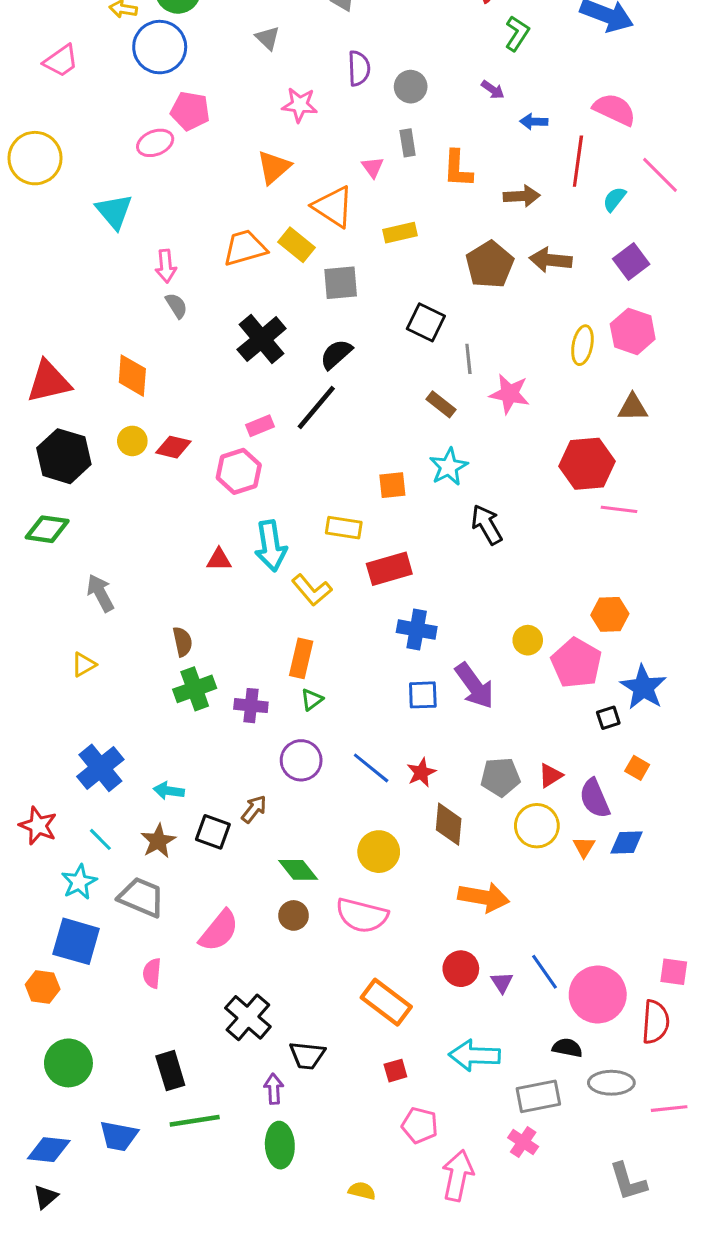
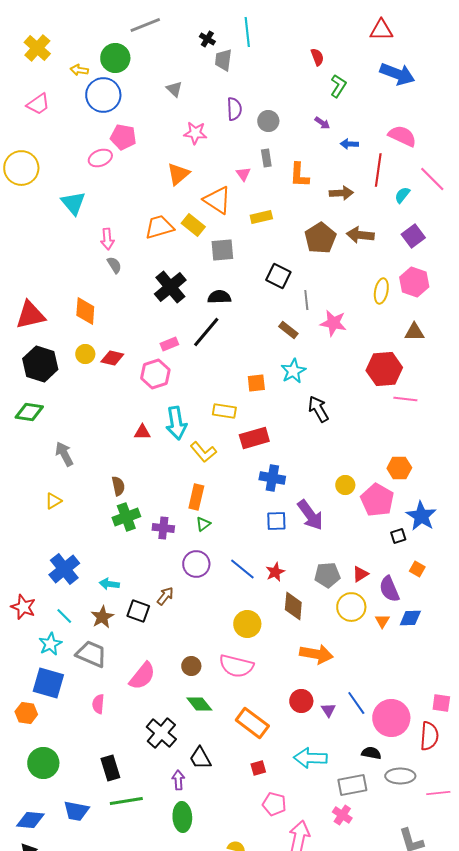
black semicircle: (336, 354) -> (219, 297), turned 40
green diamond: (298, 870) -> (199, 704), moved
black trapezoid: (307, 1055) -> (200, 758), turned 55

